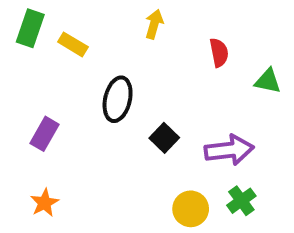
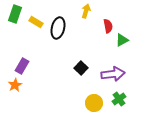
yellow arrow: (154, 24) -> (86, 11), moved
green triangle: (268, 81) -> (122, 40), moved, turned -40
black ellipse: (118, 99) -> (58, 28), moved
orange star: (45, 203) -> (15, 85), moved

